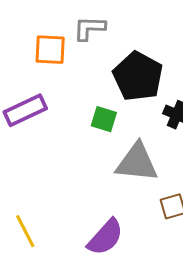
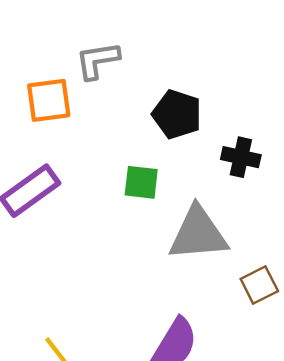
black pentagon: (138, 76) -> (177, 114), size x0.7

